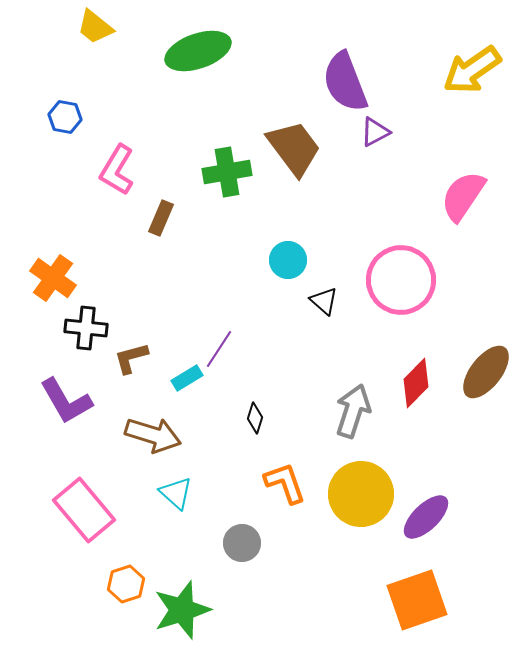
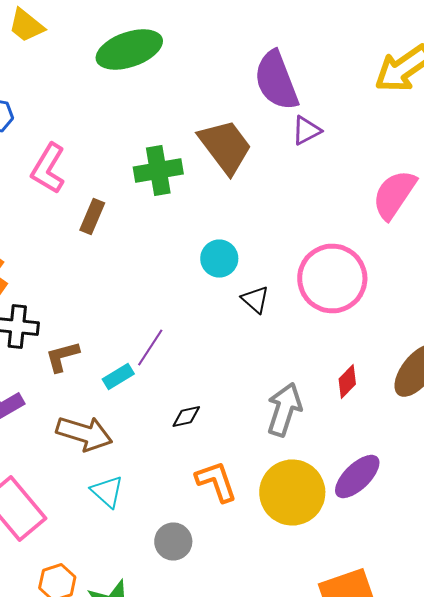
red diamond: (416, 383) -> (347, 382), size x0.7
black diamond: (255, 418) -> (186, 416), turned 60
purple ellipse: (426, 517) -> (357, 476), moved

